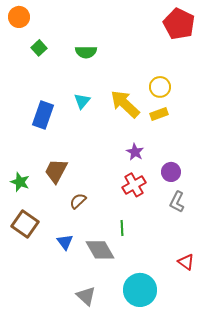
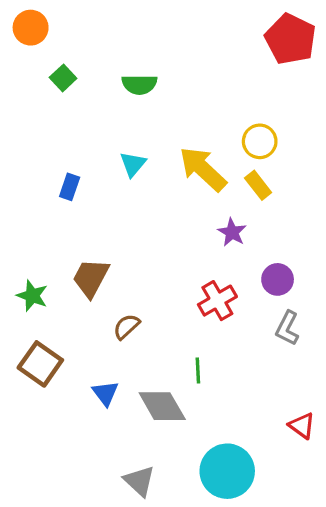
yellow rectangle: (159, 114) -> (258, 185), turned 72
blue rectangle: (43, 115) -> (70, 187), size x0.6
purple star: (135, 152) -> (232, 232), moved

